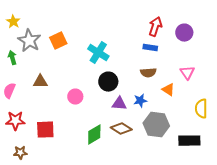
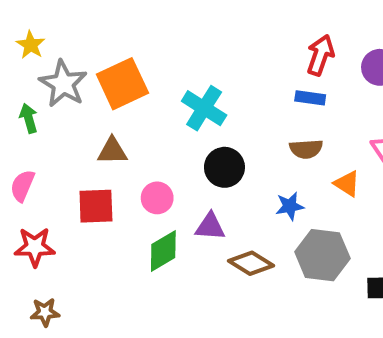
orange square: (58, 41) -> (122, 84), size x1.4
brown triangle: (40, 82) -> (112, 151), moved
purple triangle: (119, 104) -> (210, 227), moved
red square: (45, 130) -> (96, 206), moved
green diamond: (94, 135) -> (163, 251), moved

